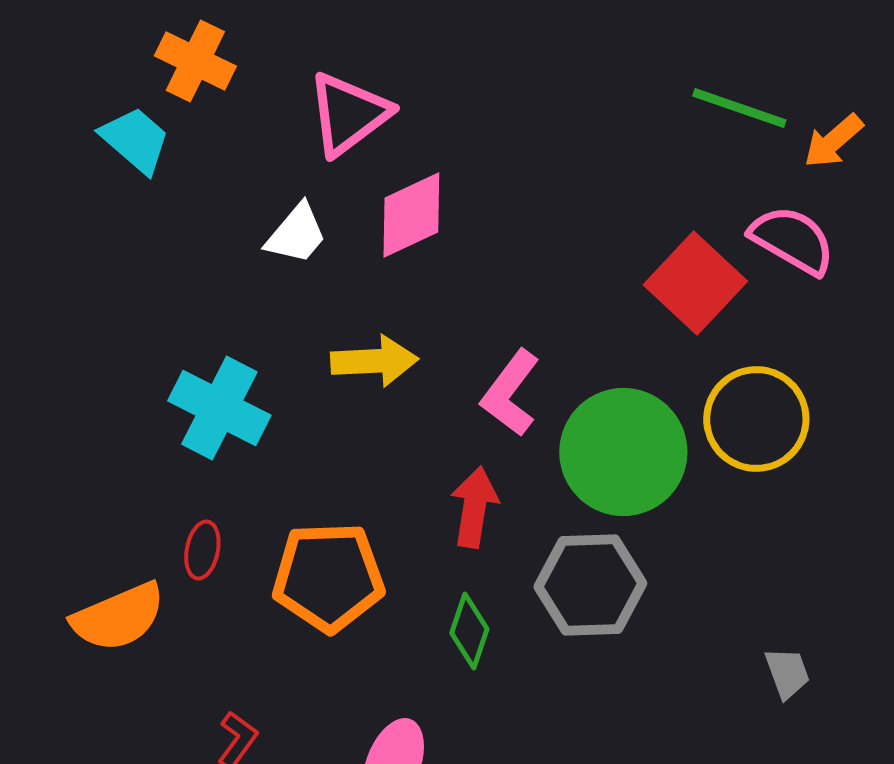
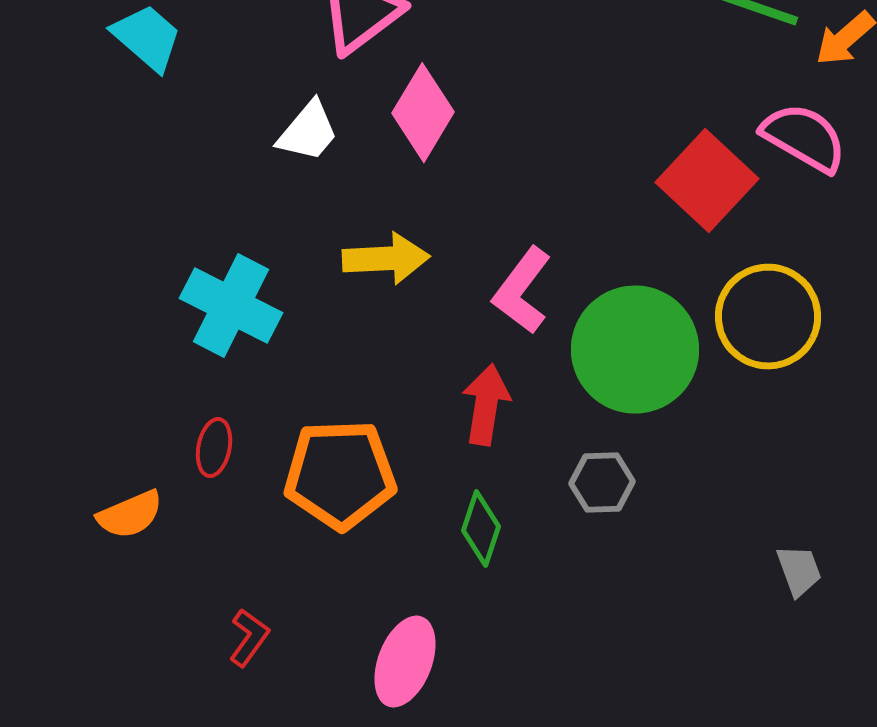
pink diamond: (411, 215) -> (423, 113), turned -34
gray hexagon: (590, 585) -> (602, 483), size x0.6
orange semicircle: (118, 617) -> (130, 515), size x0.7

